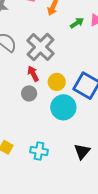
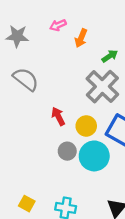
gray cross: (41, 47) -> (102, 87), moved
gray circle: (29, 93) -> (67, 151), moved

